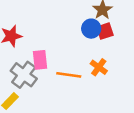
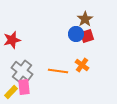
pink rectangle: (40, 60) -> (24, 87), moved

